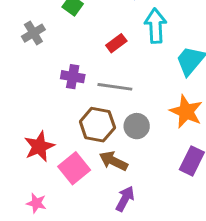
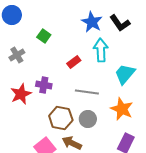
gray line: (115, 87) -> (87, 92), moved
red star: (39, 146) -> (21, 94), moved

